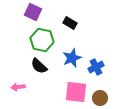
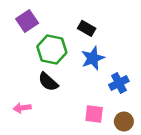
purple square: (33, 12) -> (27, 21), moved, turned 30
blue star: (72, 58) -> (93, 58), moved
pink square: (76, 92) -> (94, 114), size x0.7

